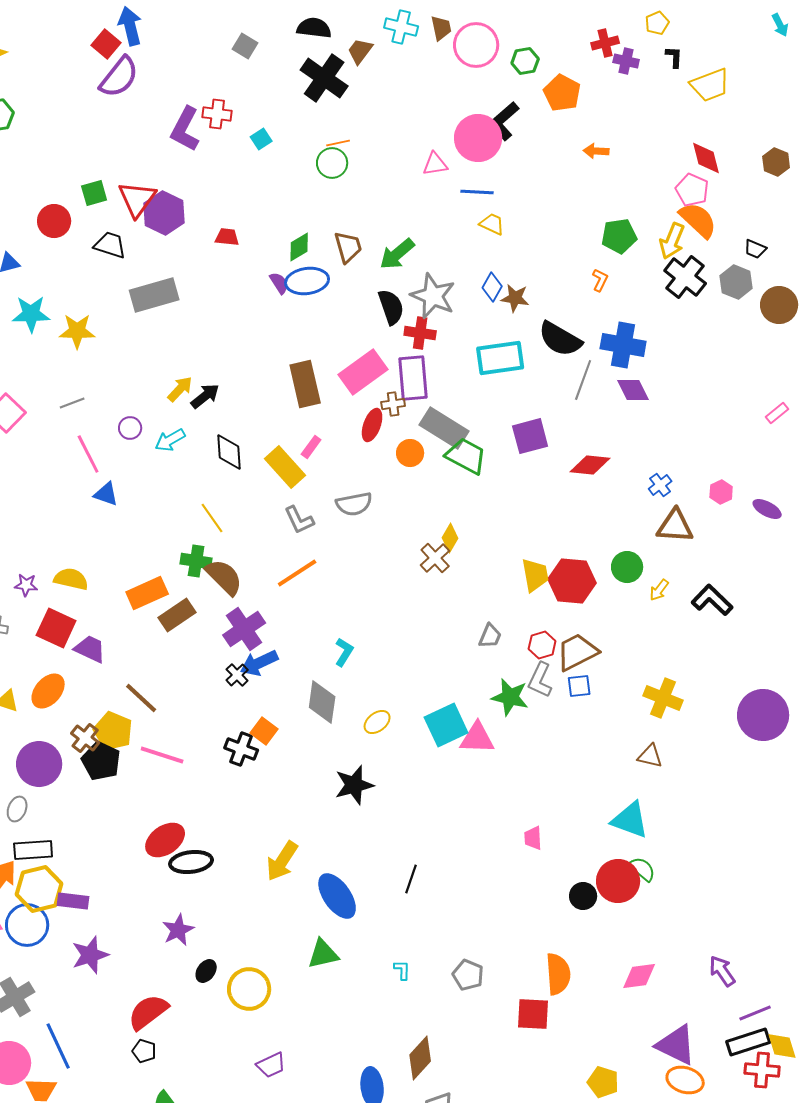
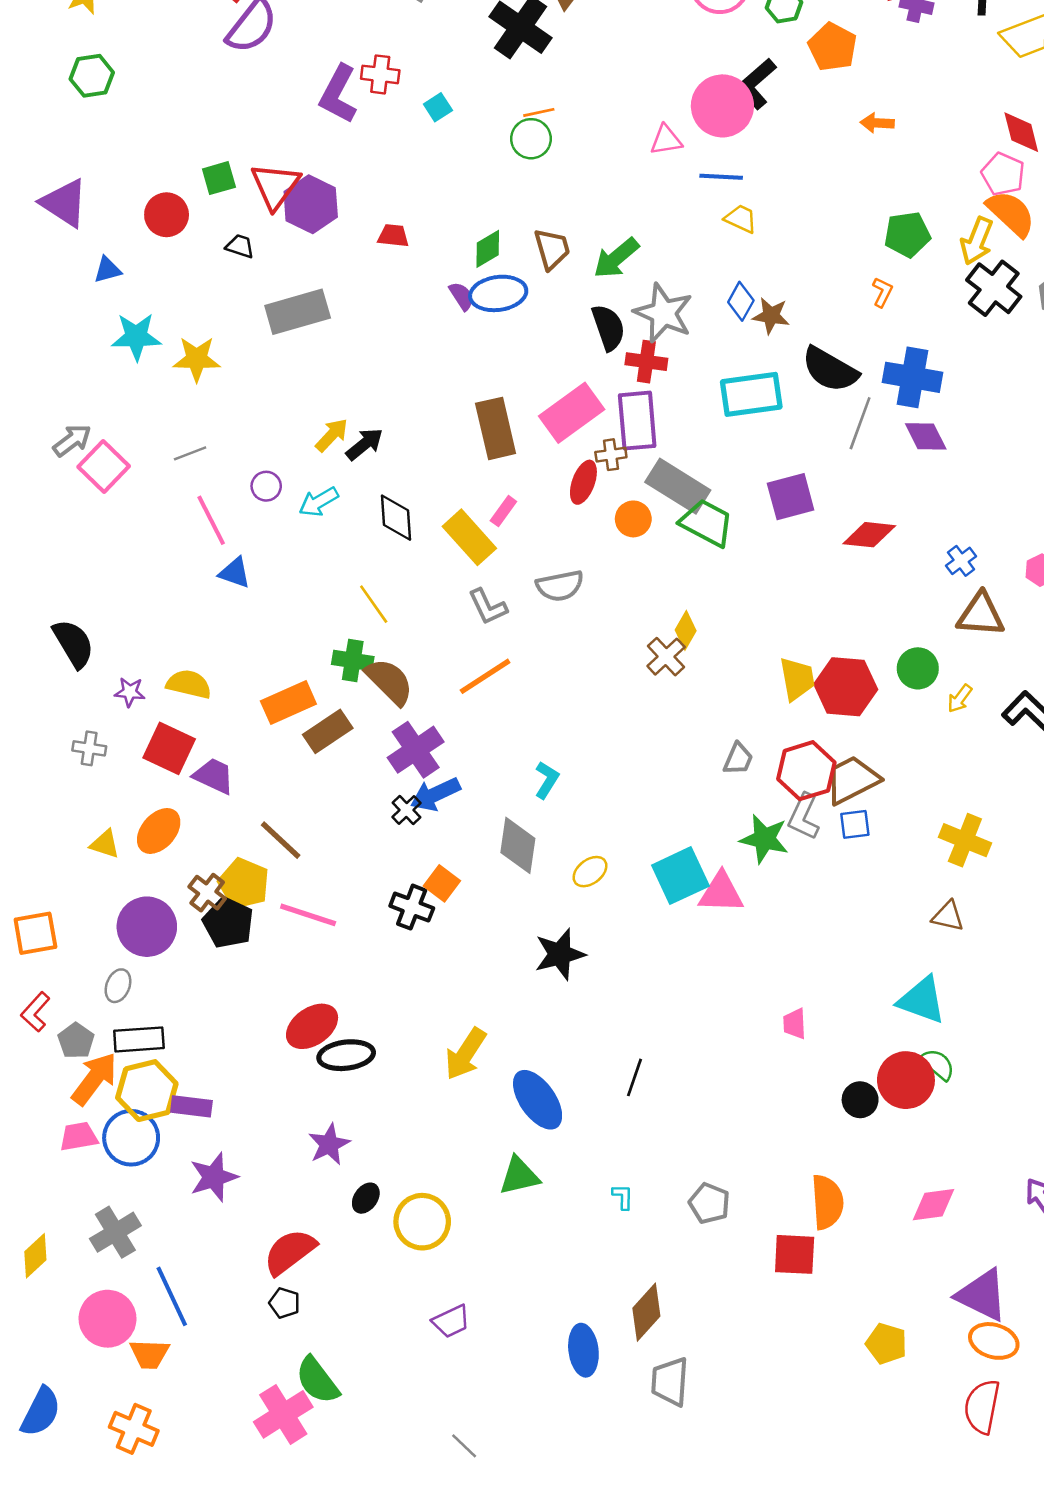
black trapezoid: (110, 245) -> (240, 246), size x0.7
red hexagon: (542, 645) -> (806, 771), size x1.6

